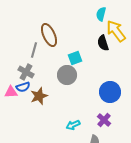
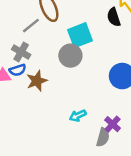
gray line: (34, 50) -> (31, 26), turned 35
cyan square: (75, 58) -> (80, 35), size x1.5
purple cross: (104, 120) -> (113, 124), moved

